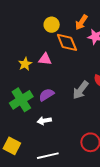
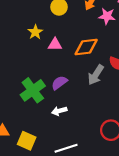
orange diamond: (67, 42) -> (86, 47), moved, turned -70
yellow star: (25, 64) -> (35, 32), moved

